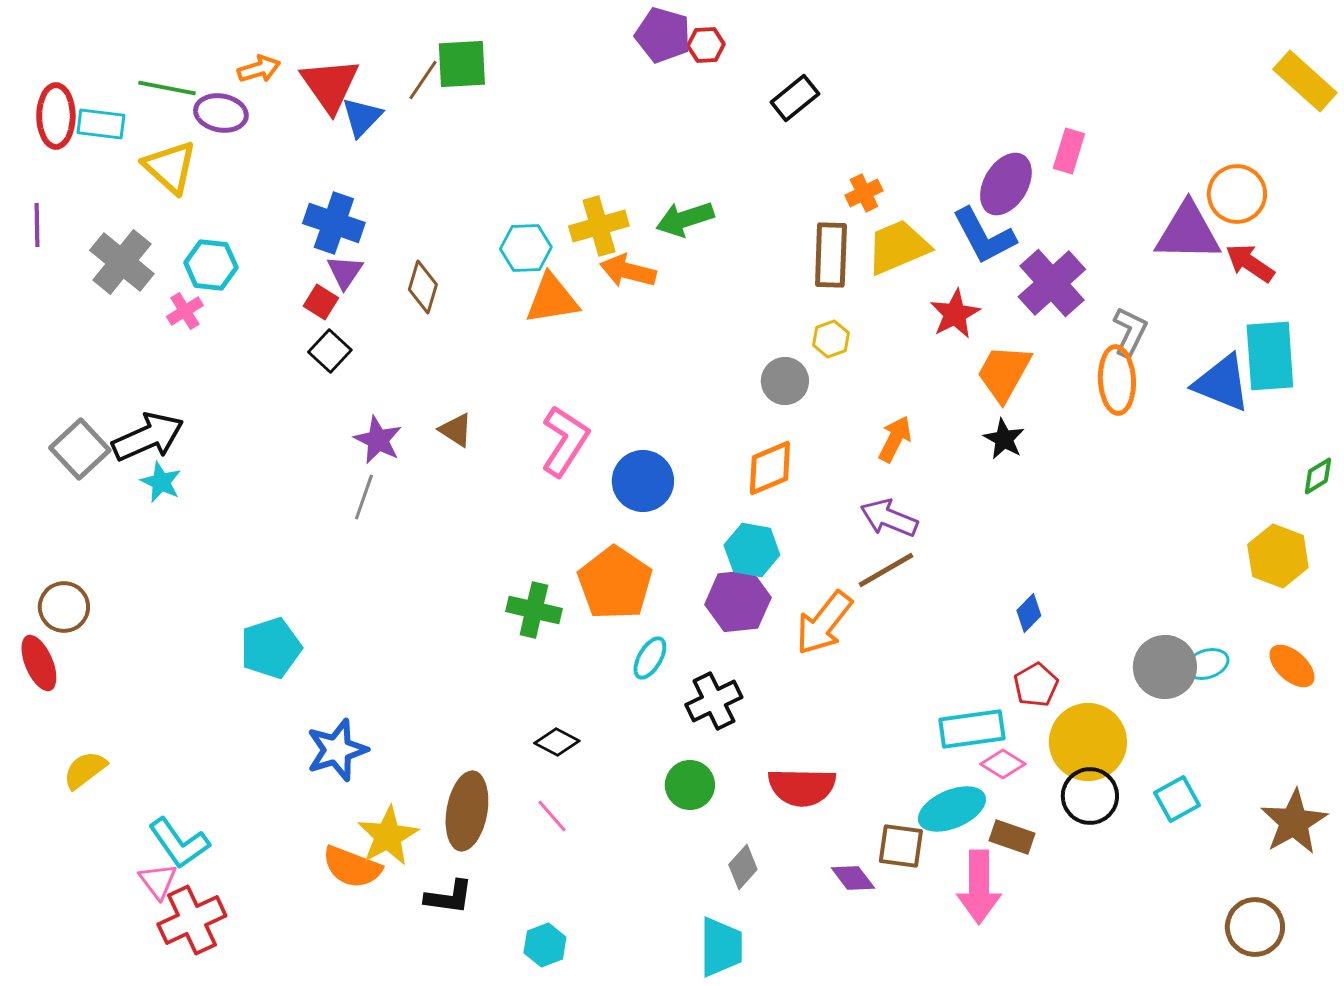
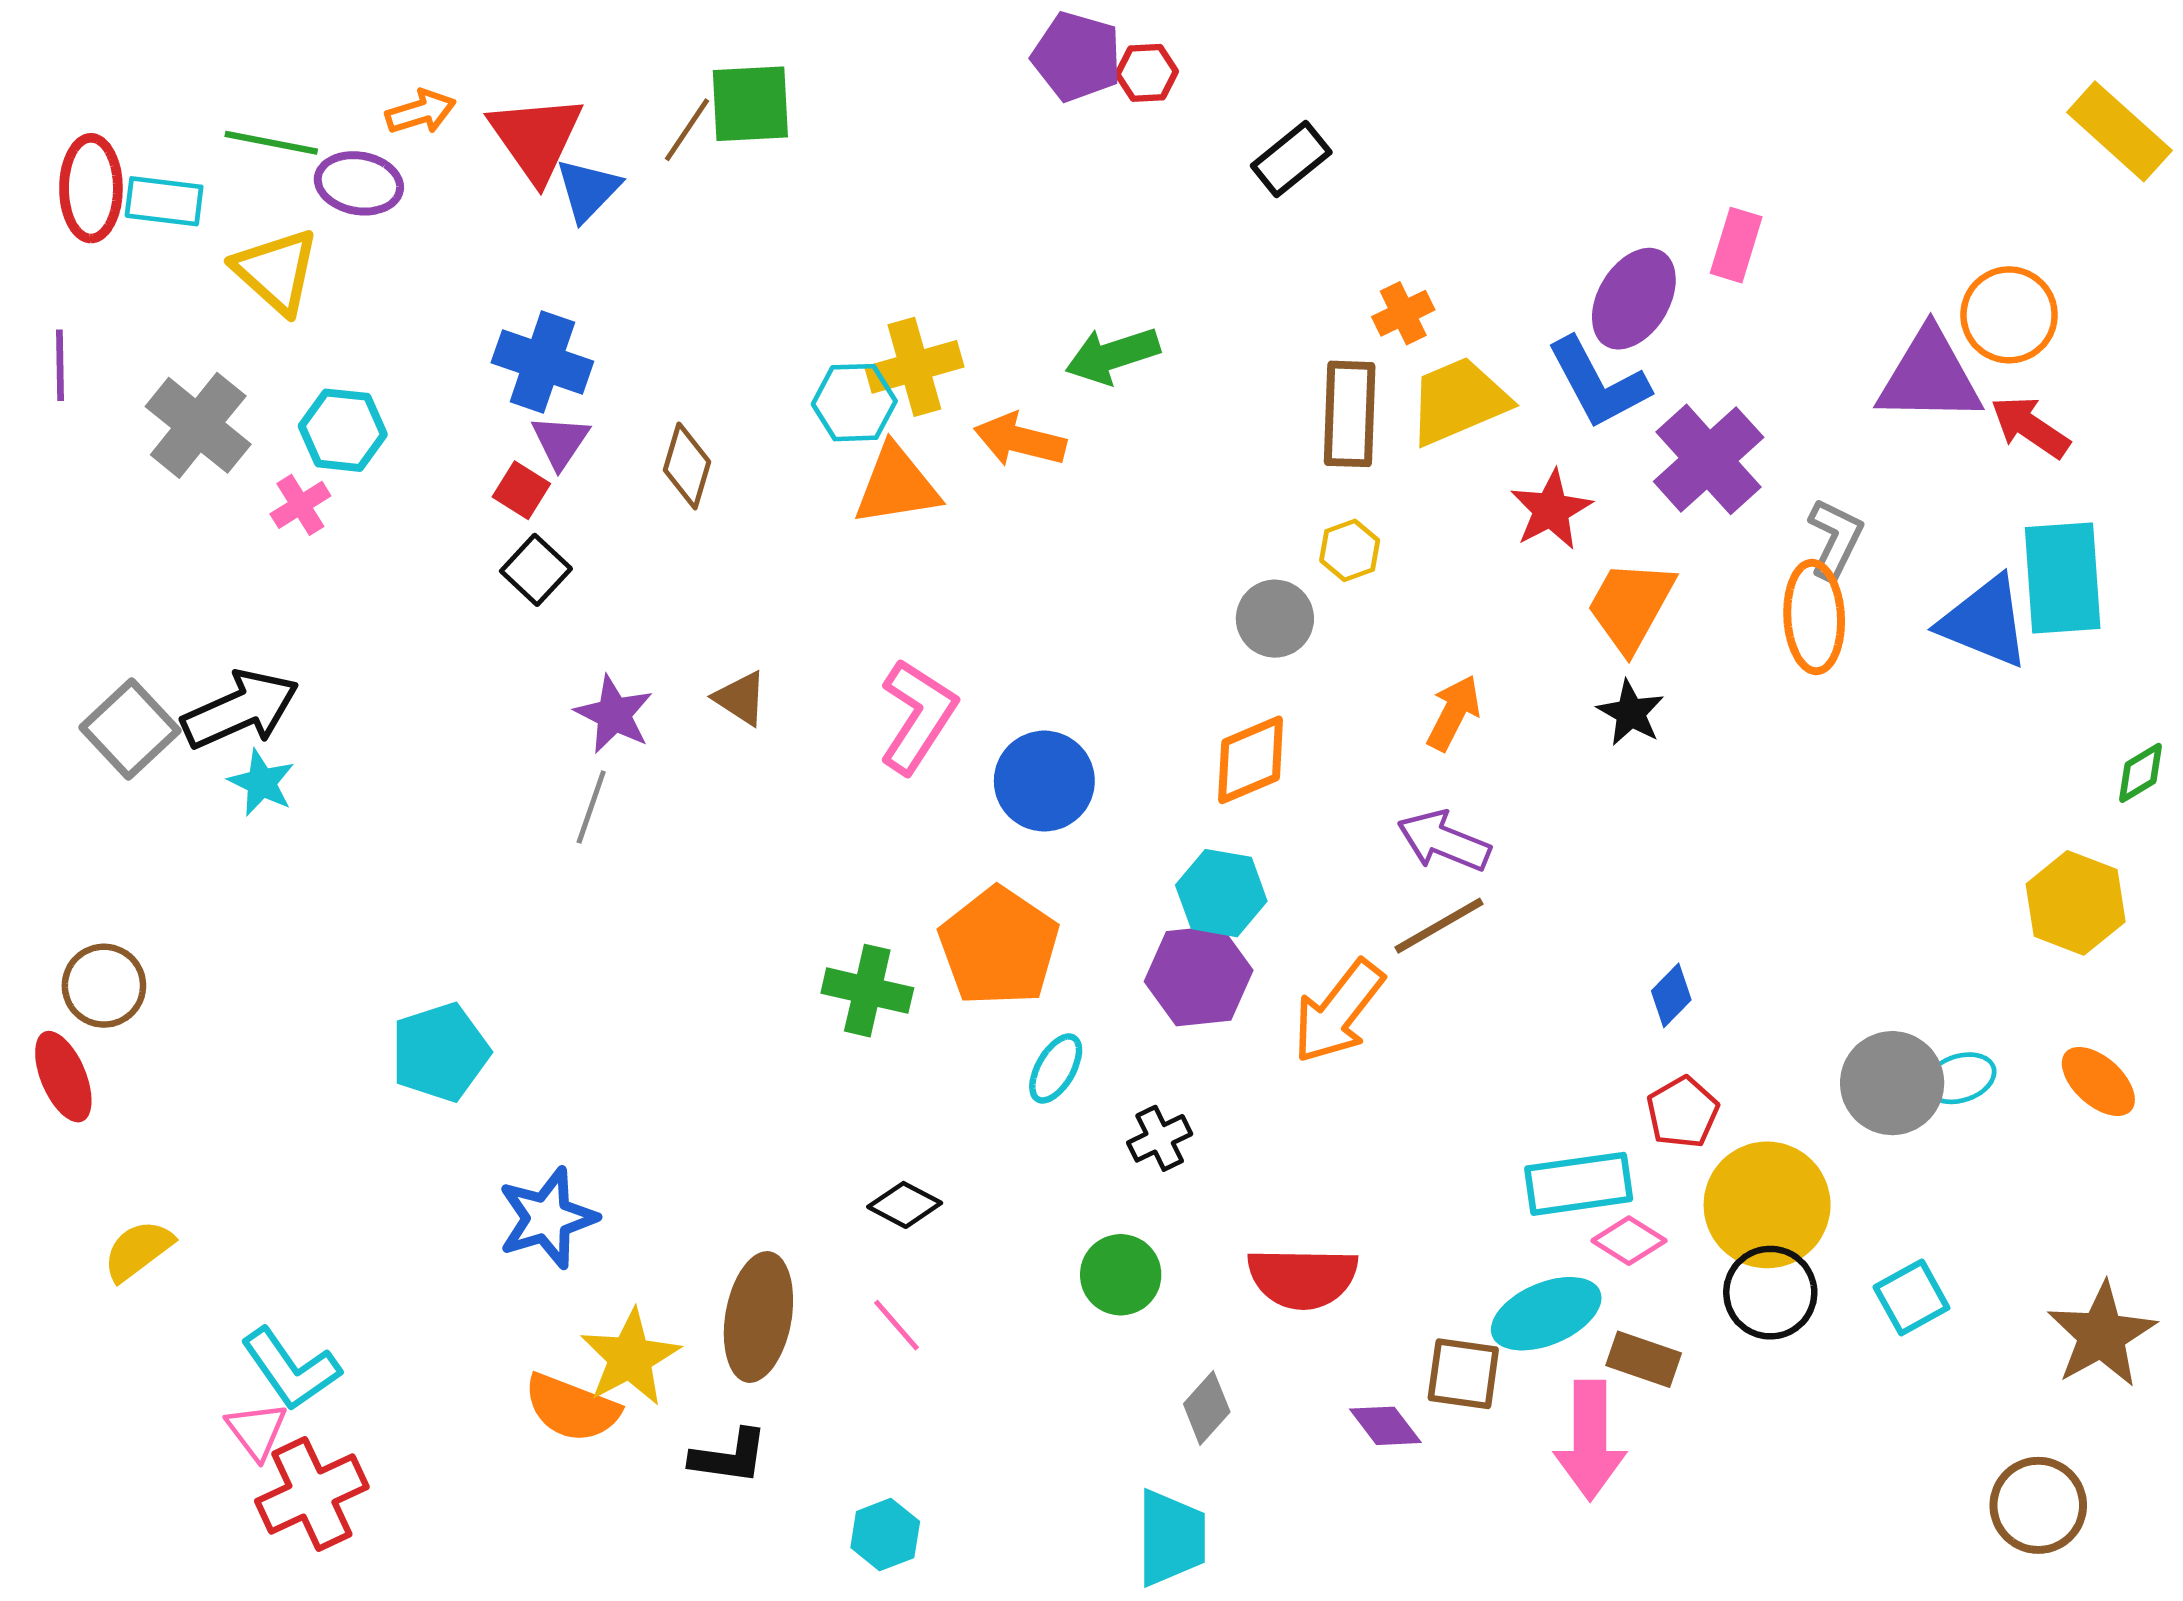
yellow cross: (599, 226) -> (914, 367), moved
black cross: (714, 701) -> (1160, 1138), size x0.7

